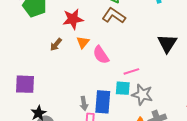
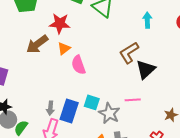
brown L-shape: (114, 16) -> (129, 53), moved, turned -80
brown arrow: (56, 44) -> (37, 44), size x1.6
pink line: (131, 71) -> (133, 100), moved

